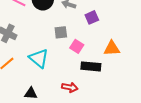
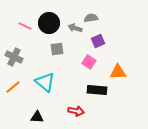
gray square: (61, 32) -> (57, 49), moved
pink square: (77, 46) -> (89, 62), moved

